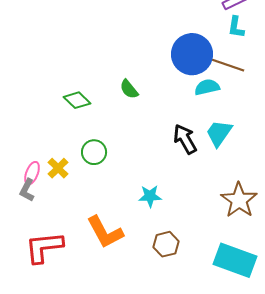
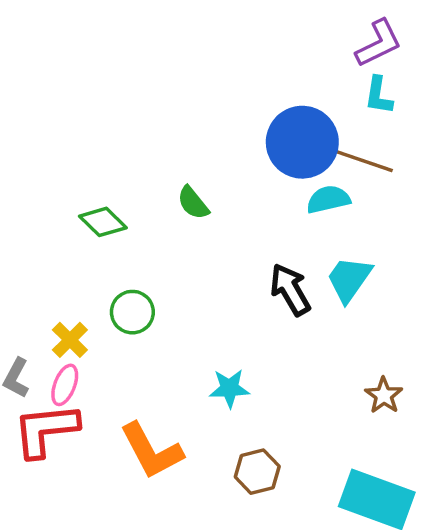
pink ellipse: (32, 173) -> (65, 385), moved
brown star: (239, 200) -> (384, 395), size x0.6
red L-shape: (44, 247) -> (46, 430), moved

